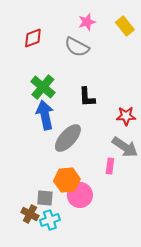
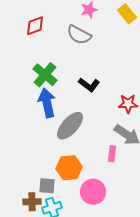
black L-shape: (87, 97) -> (89, 85), turned -50
pink circle: (80, 195) -> (93, 192), moved
brown cross: (30, 214) -> (32, 202), turned -30

